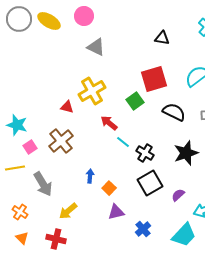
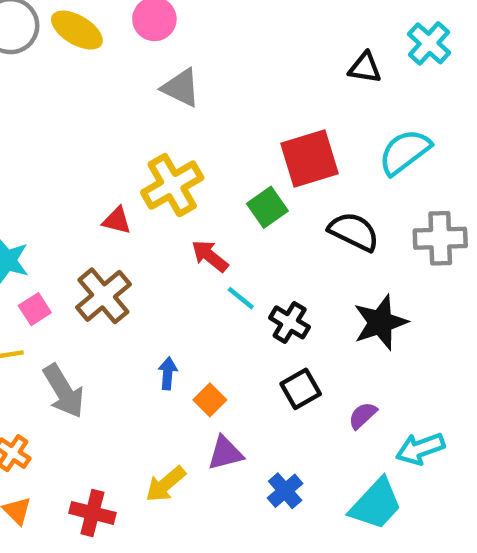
black triangle: (162, 38) -> (365, 68), moved
black square: (150, 183) -> (301, 389), size x0.7
yellow arrow: (68, 211) -> (165, 484), moved

